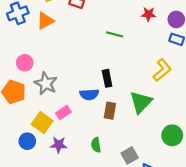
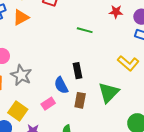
yellow L-shape: (162, 70) -> (128, 63), turned 80
blue semicircle: (89, 94) -> (61, 85), turned 66
pink rectangle: (63, 113) -> (48, 104), moved

